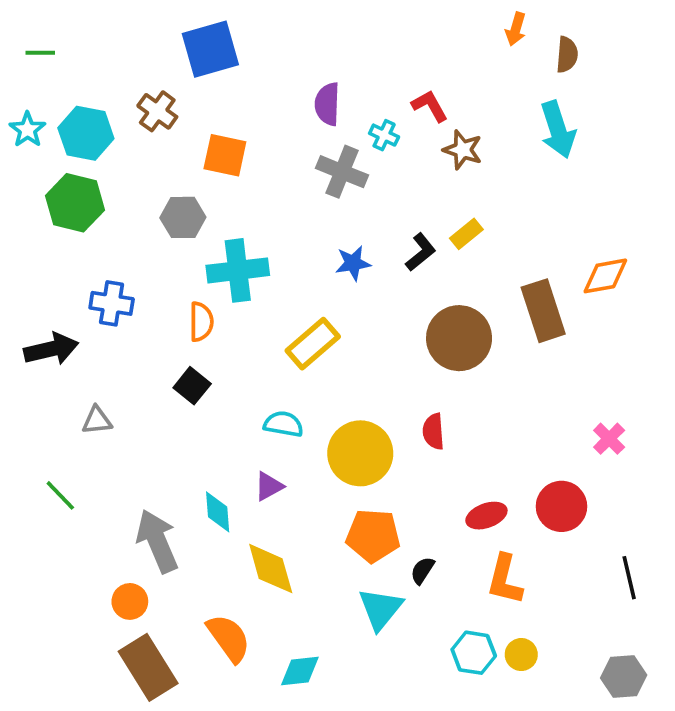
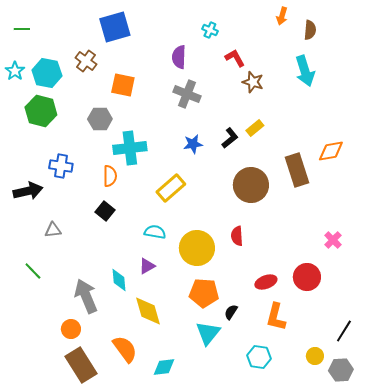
cyan cross: (384, 135) -> (210, 30), moved
black line: (629, 578) -> (344, 331), moved, turned 45
yellow circle: (521, 655) -> (315, 356), moved

